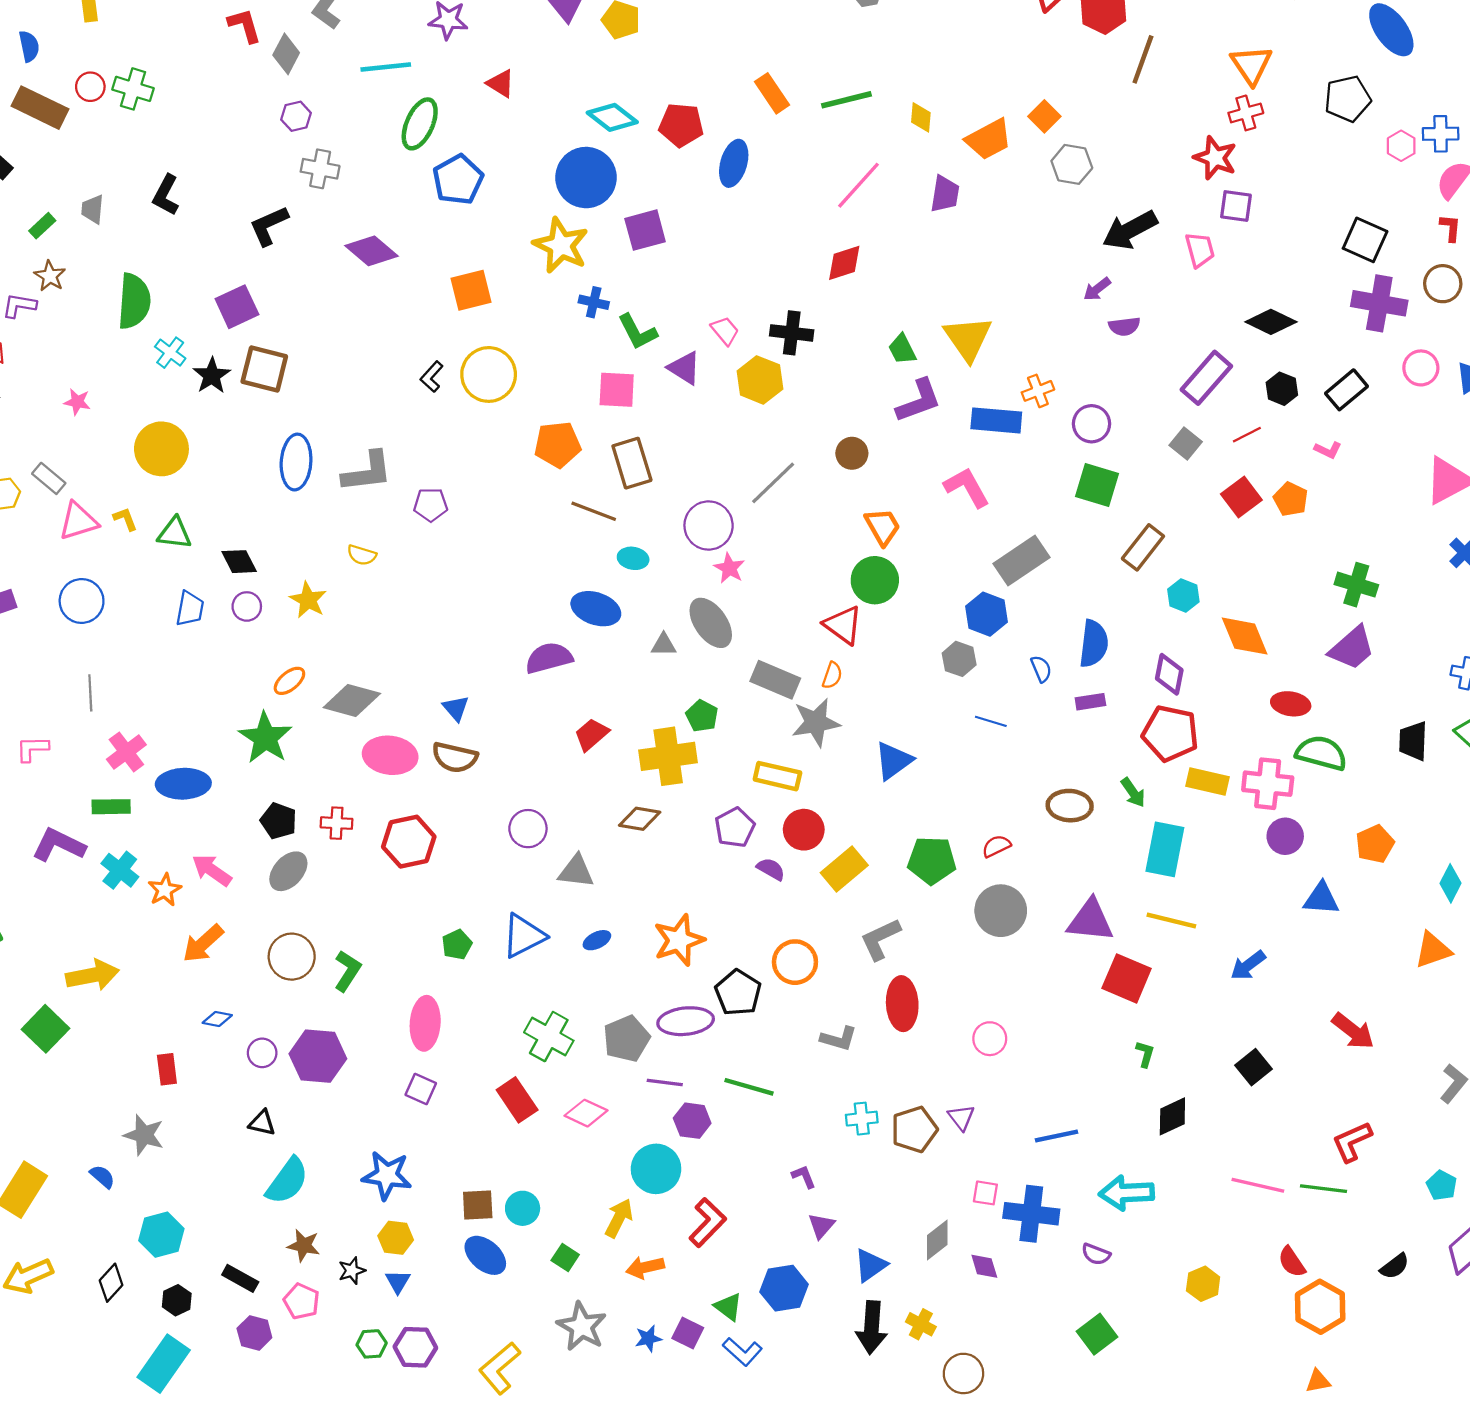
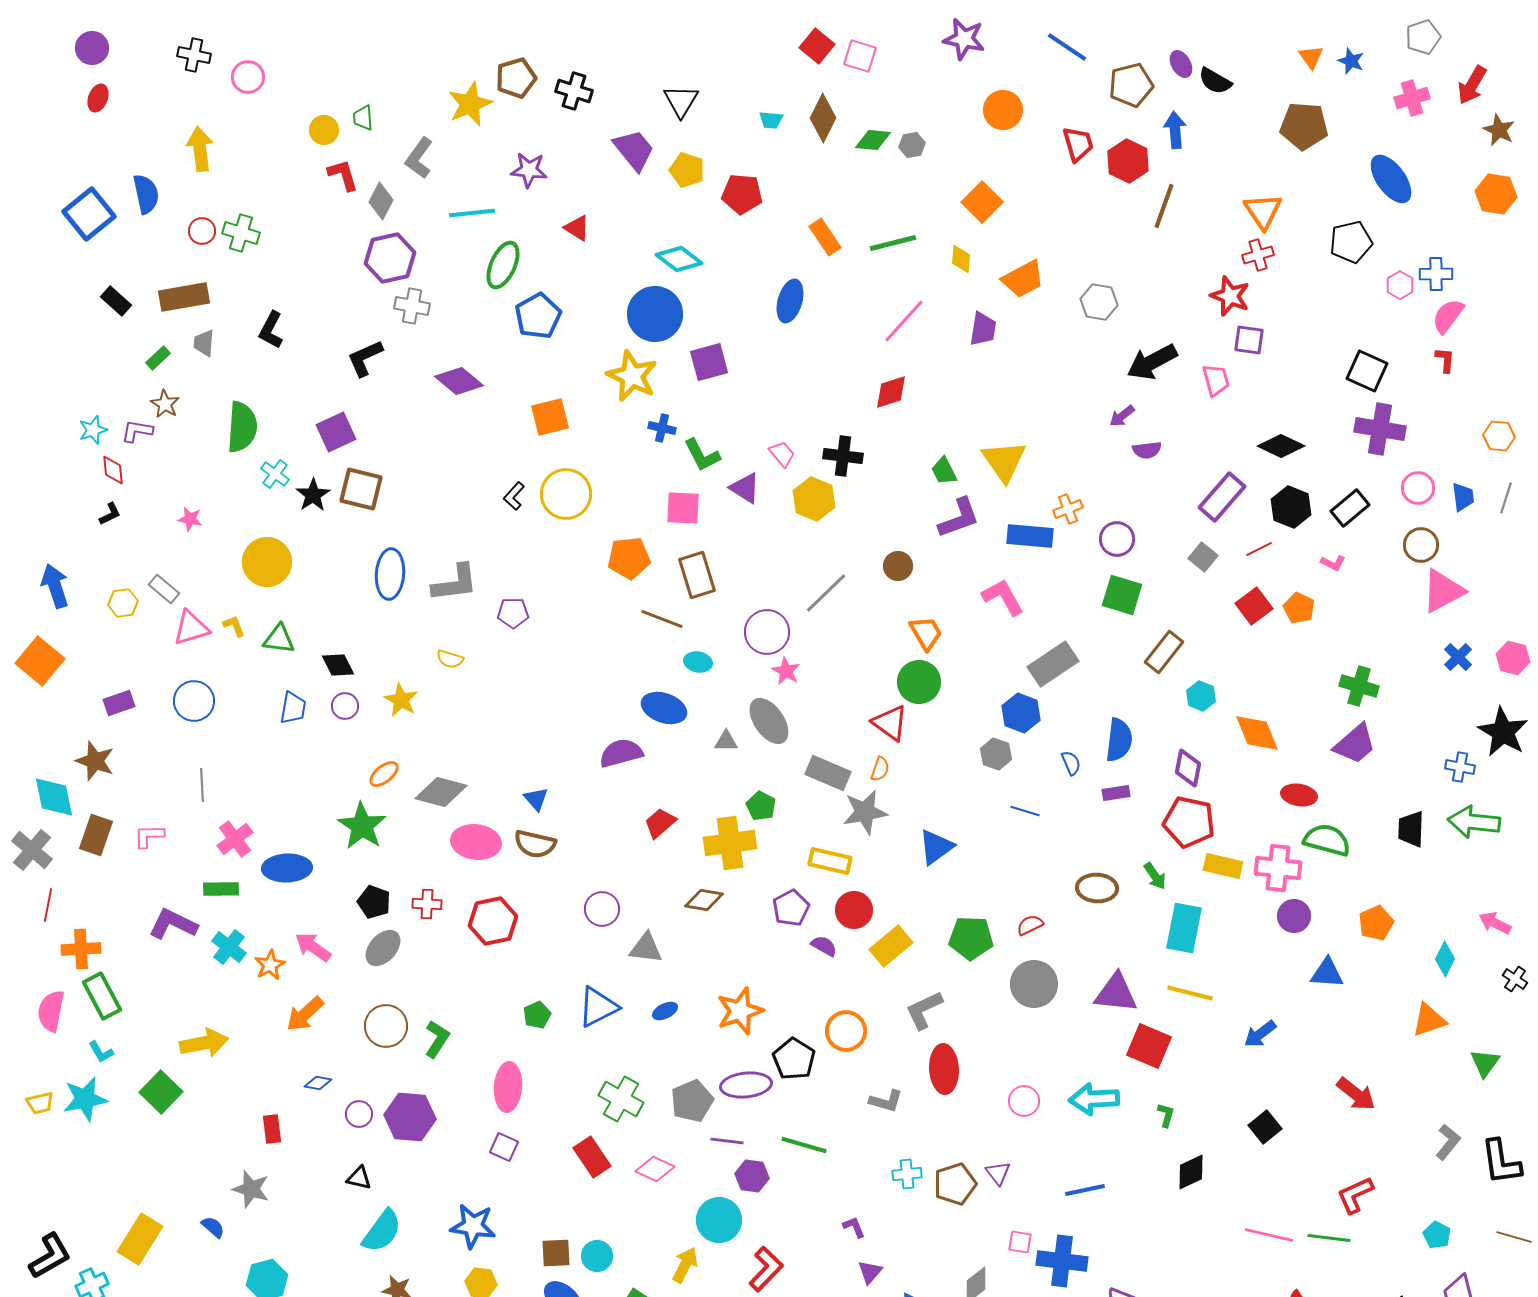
blue semicircle: (29, 46) -> (146, 194), size x1.4
brown rectangle: (40, 108) -> (184, 297), moved, turned -36
purple hexagon: (296, 116) -> (390, 258), size x1.8
orange square: (1044, 116) -> (982, 202), moved, size x1.4
red pentagon: (681, 125) -> (742, 194), moved
brown circle: (1443, 284) -> (1421, 545), moved
black hexagon: (1282, 389) -> (1291, 507), size x1.4
cyan arrow: (1127, 1193) -> (1094, 1099), moved

